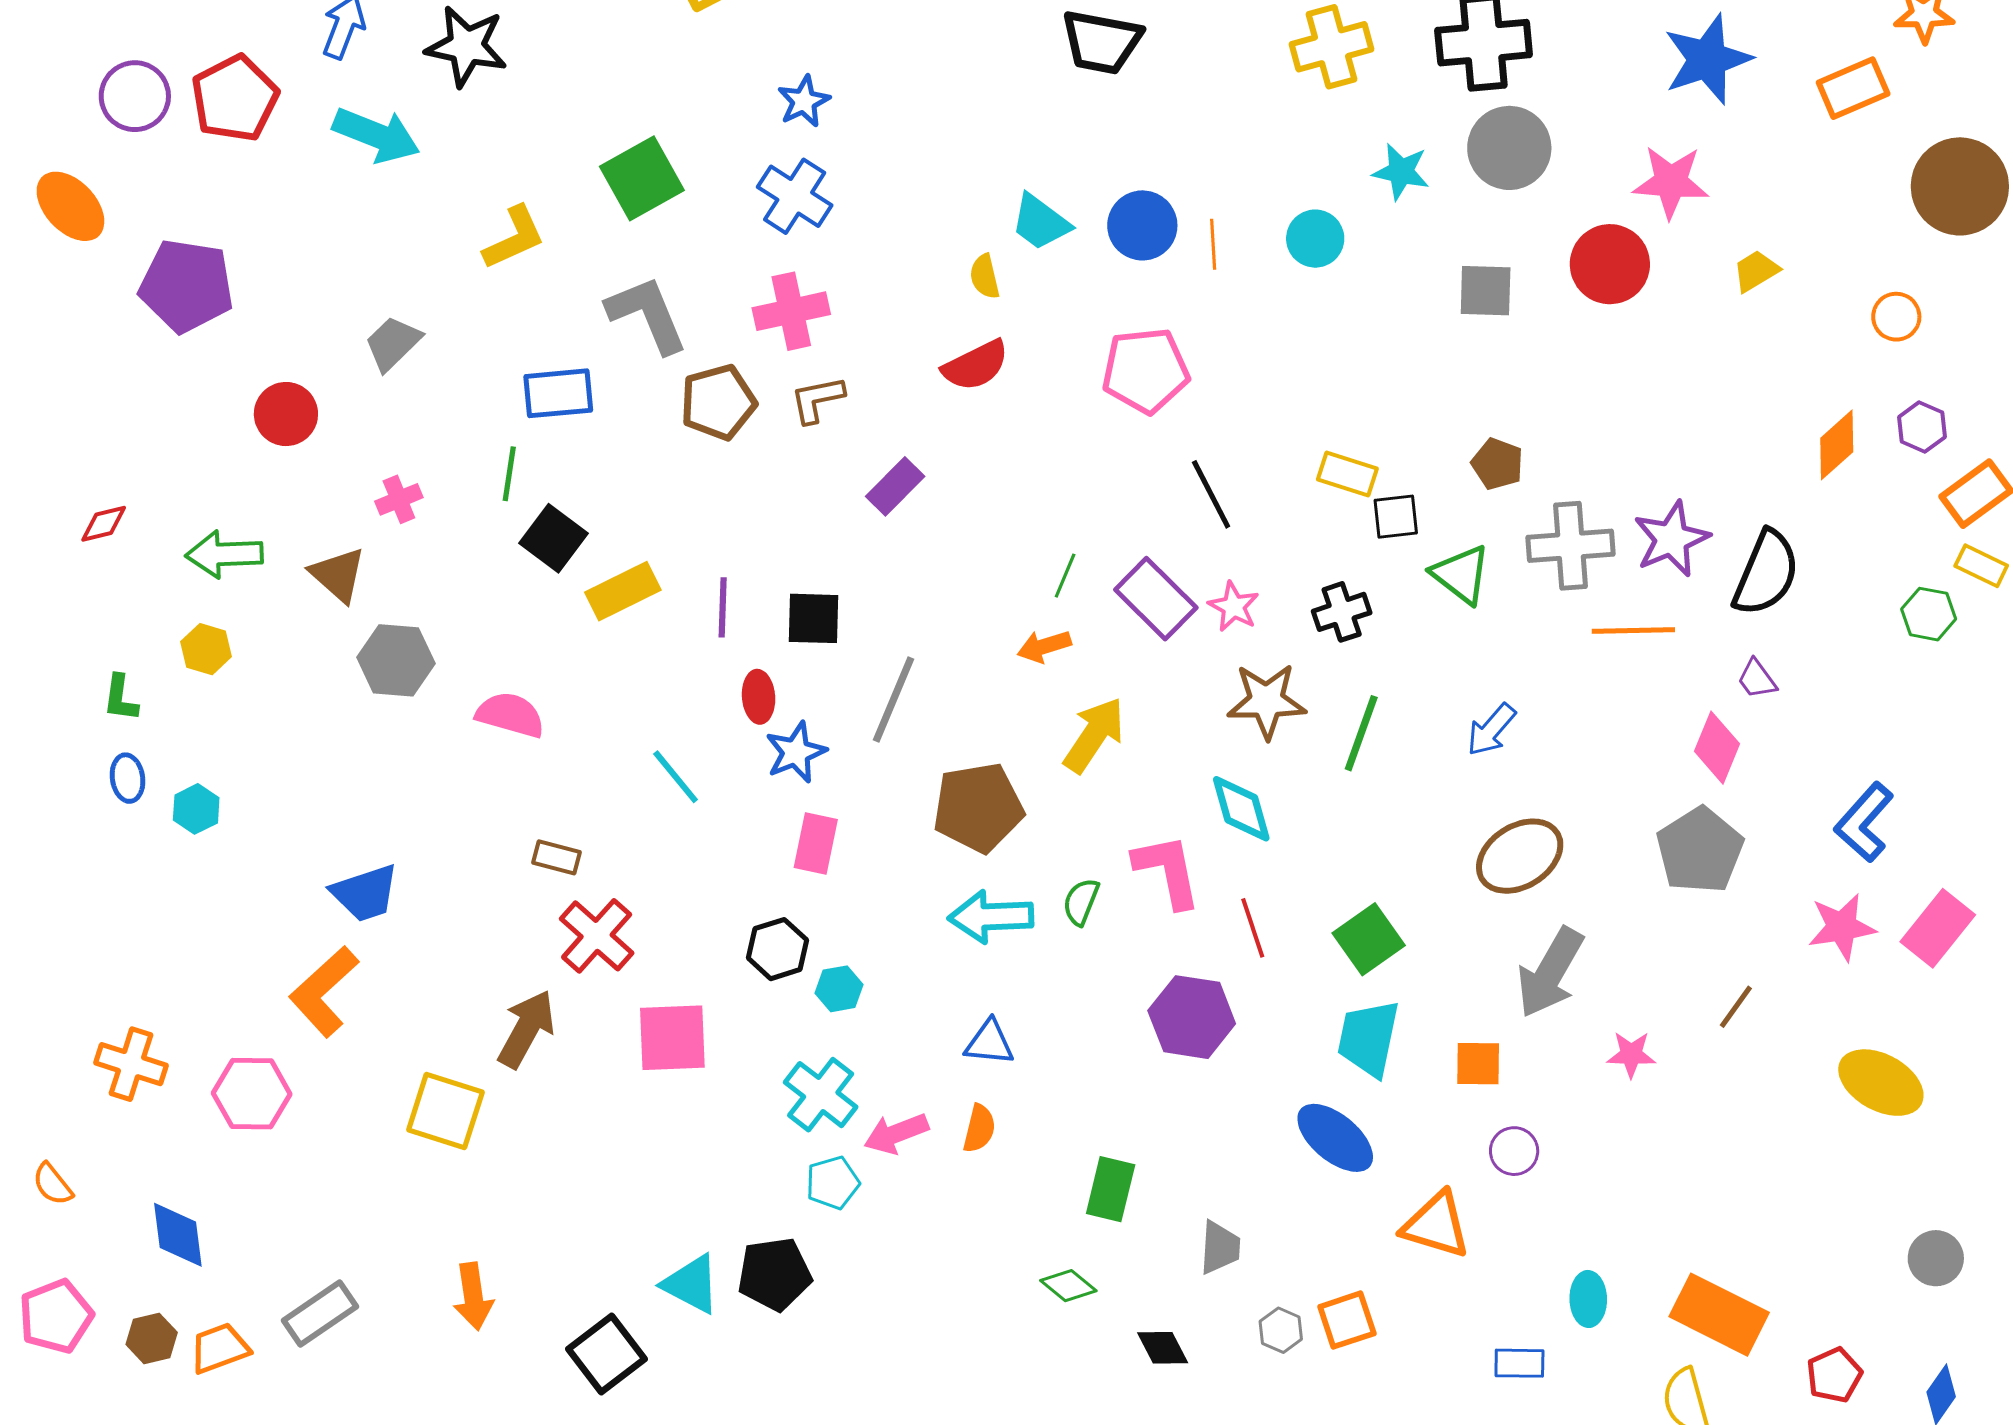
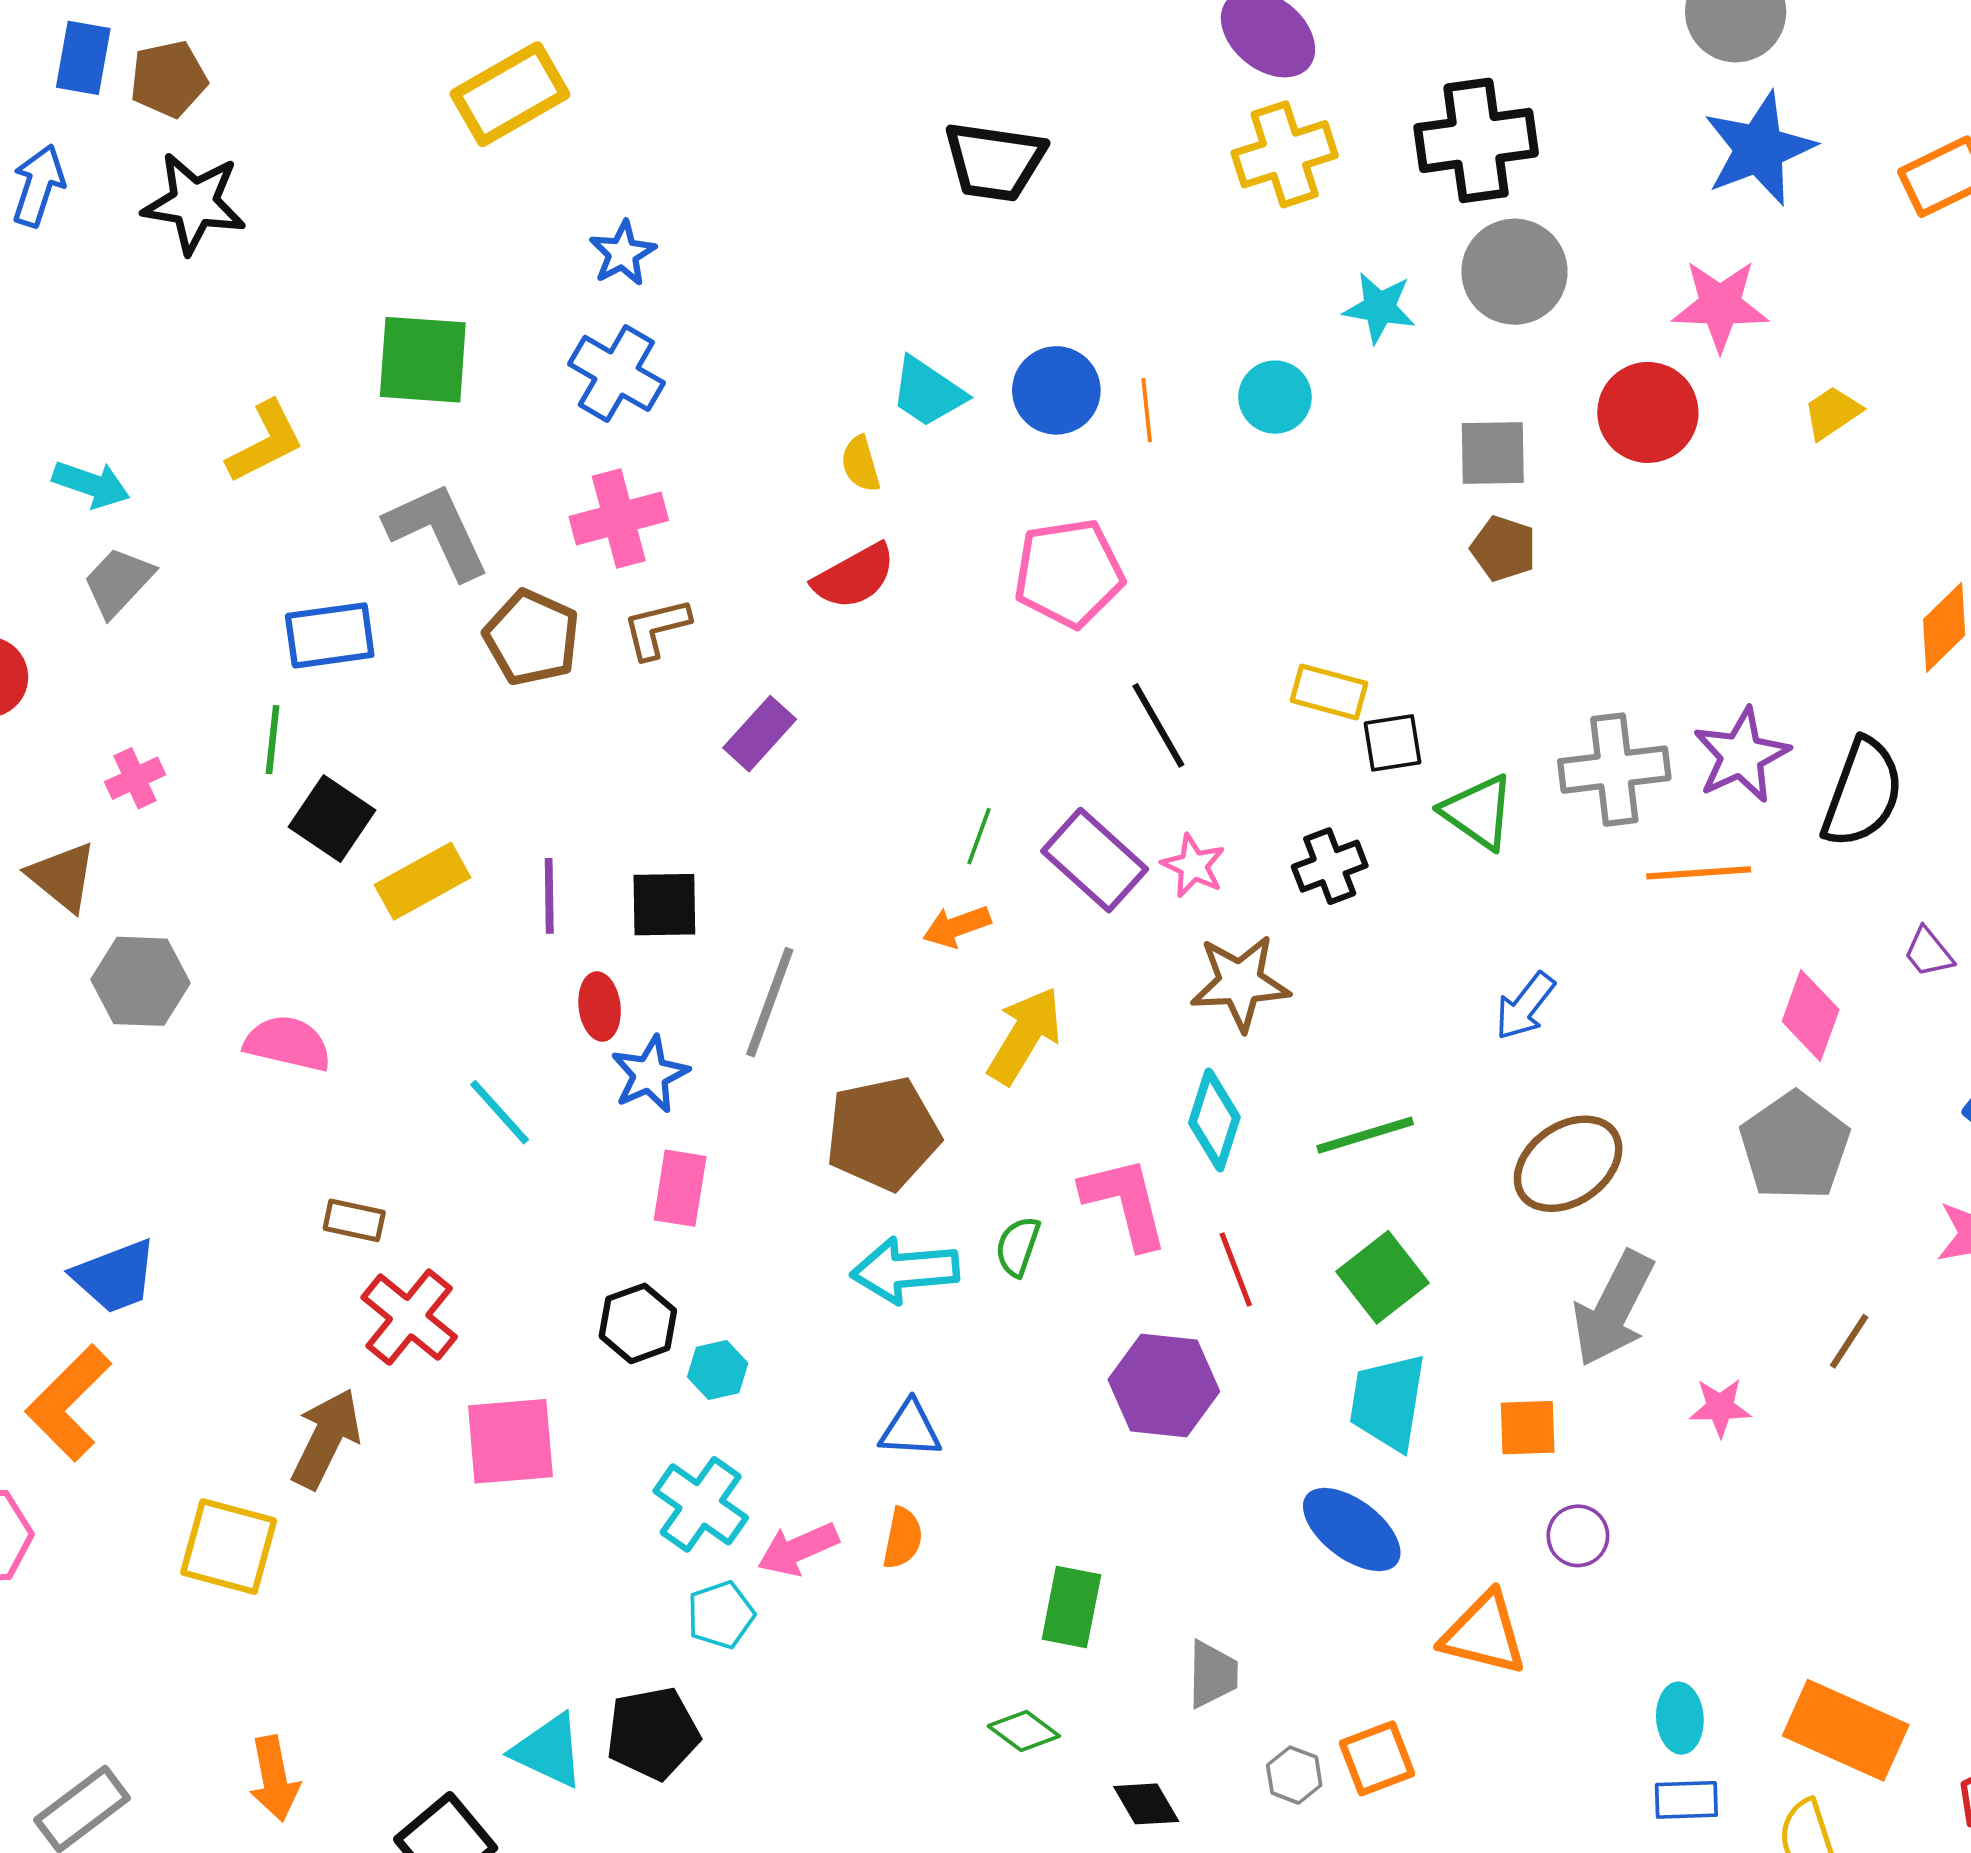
cyan arrow: (376, 135) -> (91, 484), moved, size x0.7
green square: (642, 178) -> (423, 360), turned 36
brown pentagon: (718, 402) -> (532, 638), turned -30
brown pentagon: (1497, 464) -> (1503, 549), moved
purple trapezoid: (1757, 679) -> (1928, 952), moved
green line: (1361, 733) -> (1365, 1135), moved, turned 56
cyan diamond: (1241, 809) -> (1214, 1120), turned 36
blue rectangle: (1519, 1363) -> (1686, 1800), moved

